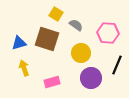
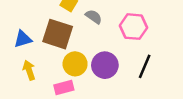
yellow circle: (81, 53) -> (75, 64), moved
purple circle: (91, 78) -> (105, 65), moved

